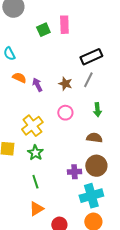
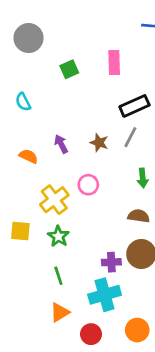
pink rectangle: (64, 25) -> (114, 62), moved
orange semicircle: (19, 78) -> (29, 156), moved
pink circle: (65, 113) -> (88, 185), moved
cyan cross: (91, 196) -> (105, 295), moved

